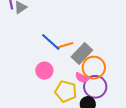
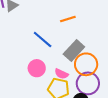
orange line: (66, 45) -> (68, 19), moved
pink semicircle: (82, 78) -> (61, 74), moved

